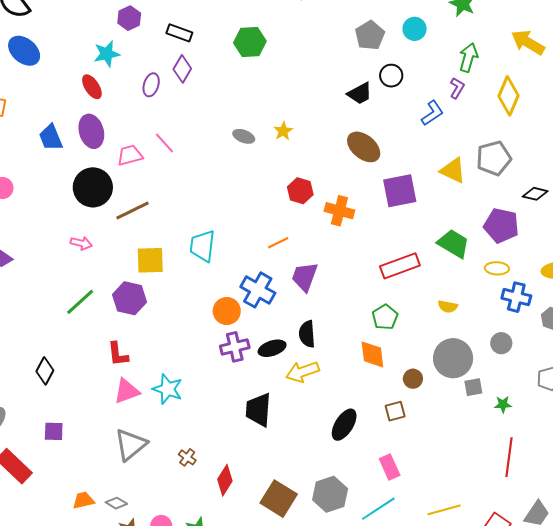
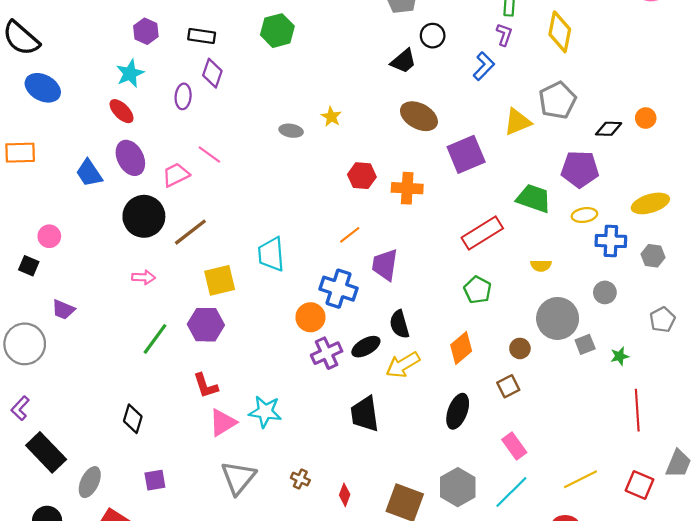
yellow triangle: (453, 170) -> (517, 122), turned -36
orange diamond: (372, 354) -> (461, 348), moved, turned 68
red diamond: (225, 480) -> (345, 495), size x0.7

